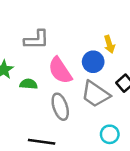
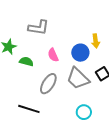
pink semicircle: (60, 70) -> (53, 55), size x0.6
gray ellipse: (60, 107) -> (48, 84), turned 40

